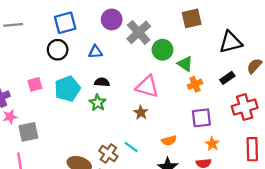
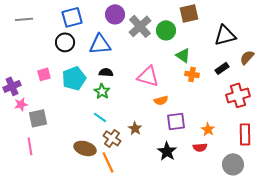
green circle: (162, 50) -> (166, 30), moved
blue triangle: (95, 52) -> (100, 44), size x1.6
orange cross: (195, 84) -> (192, 74), turned 32
brown star: (141, 112) -> (135, 128), moved
purple square: (201, 118) -> (176, 121), moved
orange semicircle: (169, 141) -> (161, 100), moved
cyan line: (131, 147) -> (100, 117), moved

